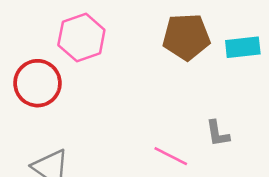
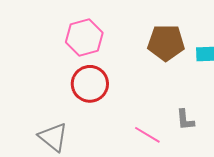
red circle: (37, 83) -> (90, 84), moved

